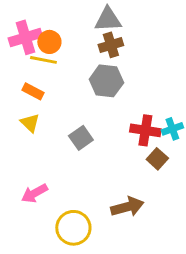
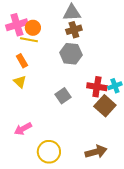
orange rectangle: (33, 91) -> (22, 61), turned 32
gray square: (81, 138) -> (63, 96), moved
brown square: (157, 159) -> (105, 106), size x1.5
brown arrow: (127, 207) -> (96, 152), moved

